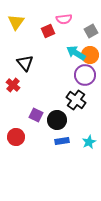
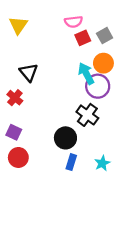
red square: (48, 31) -> (83, 38), moved
cyan arrow: (76, 53) -> (86, 74), moved, turned 30
purple square: (36, 115) -> (14, 132), moved
blue rectangle: (62, 141) -> (71, 162), turned -64

